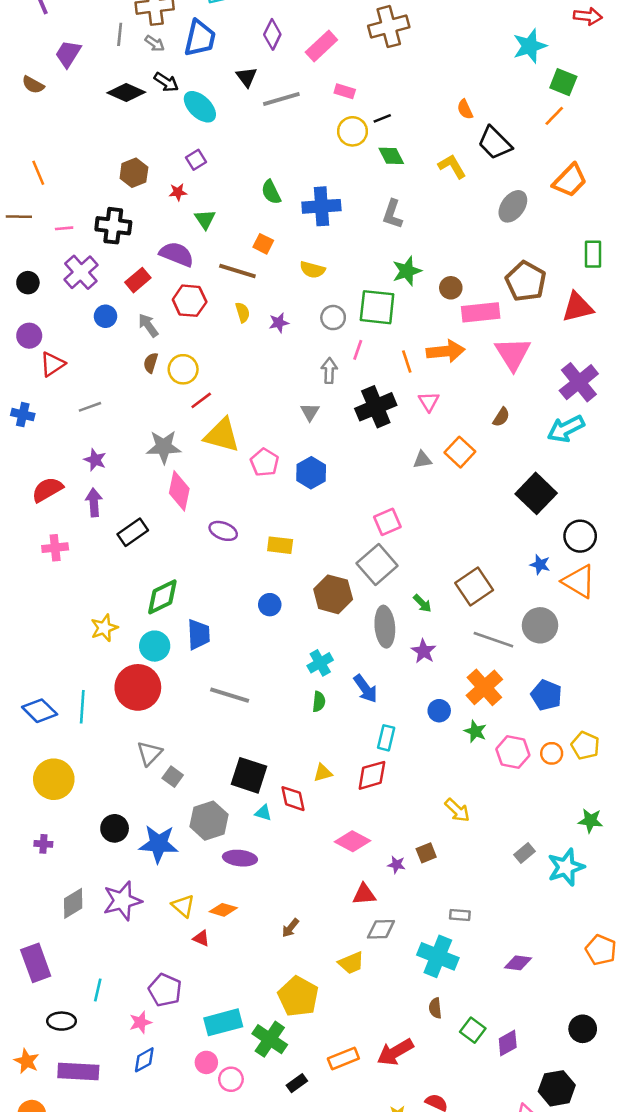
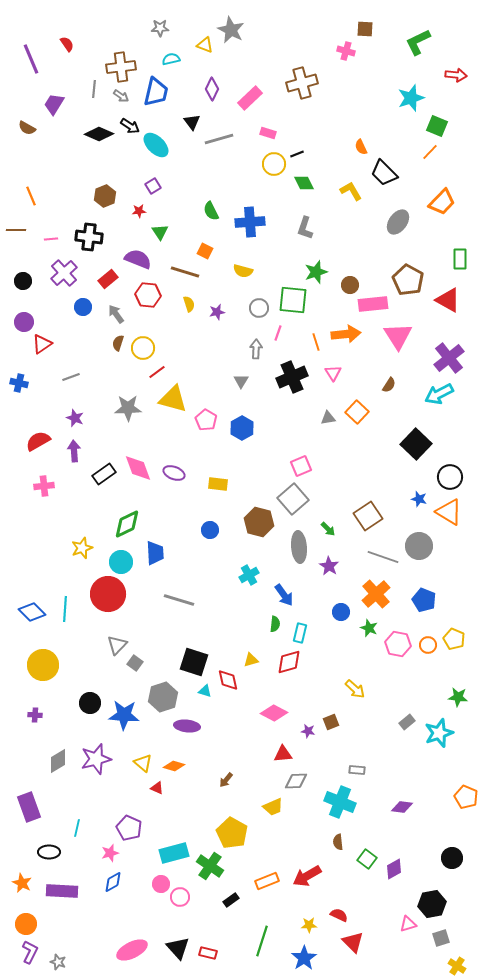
red triangle: (578, 307) -> (448, 300), turned 44
pink diamond: (179, 491) -> (138, 468), moved, turned -32
green semicircle: (319, 702) -> (275, 624), moved

